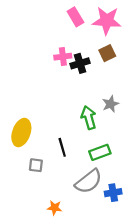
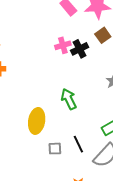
green arrow: (89, 118) -> (69, 99), moved
black line: (62, 147) -> (78, 144), moved

